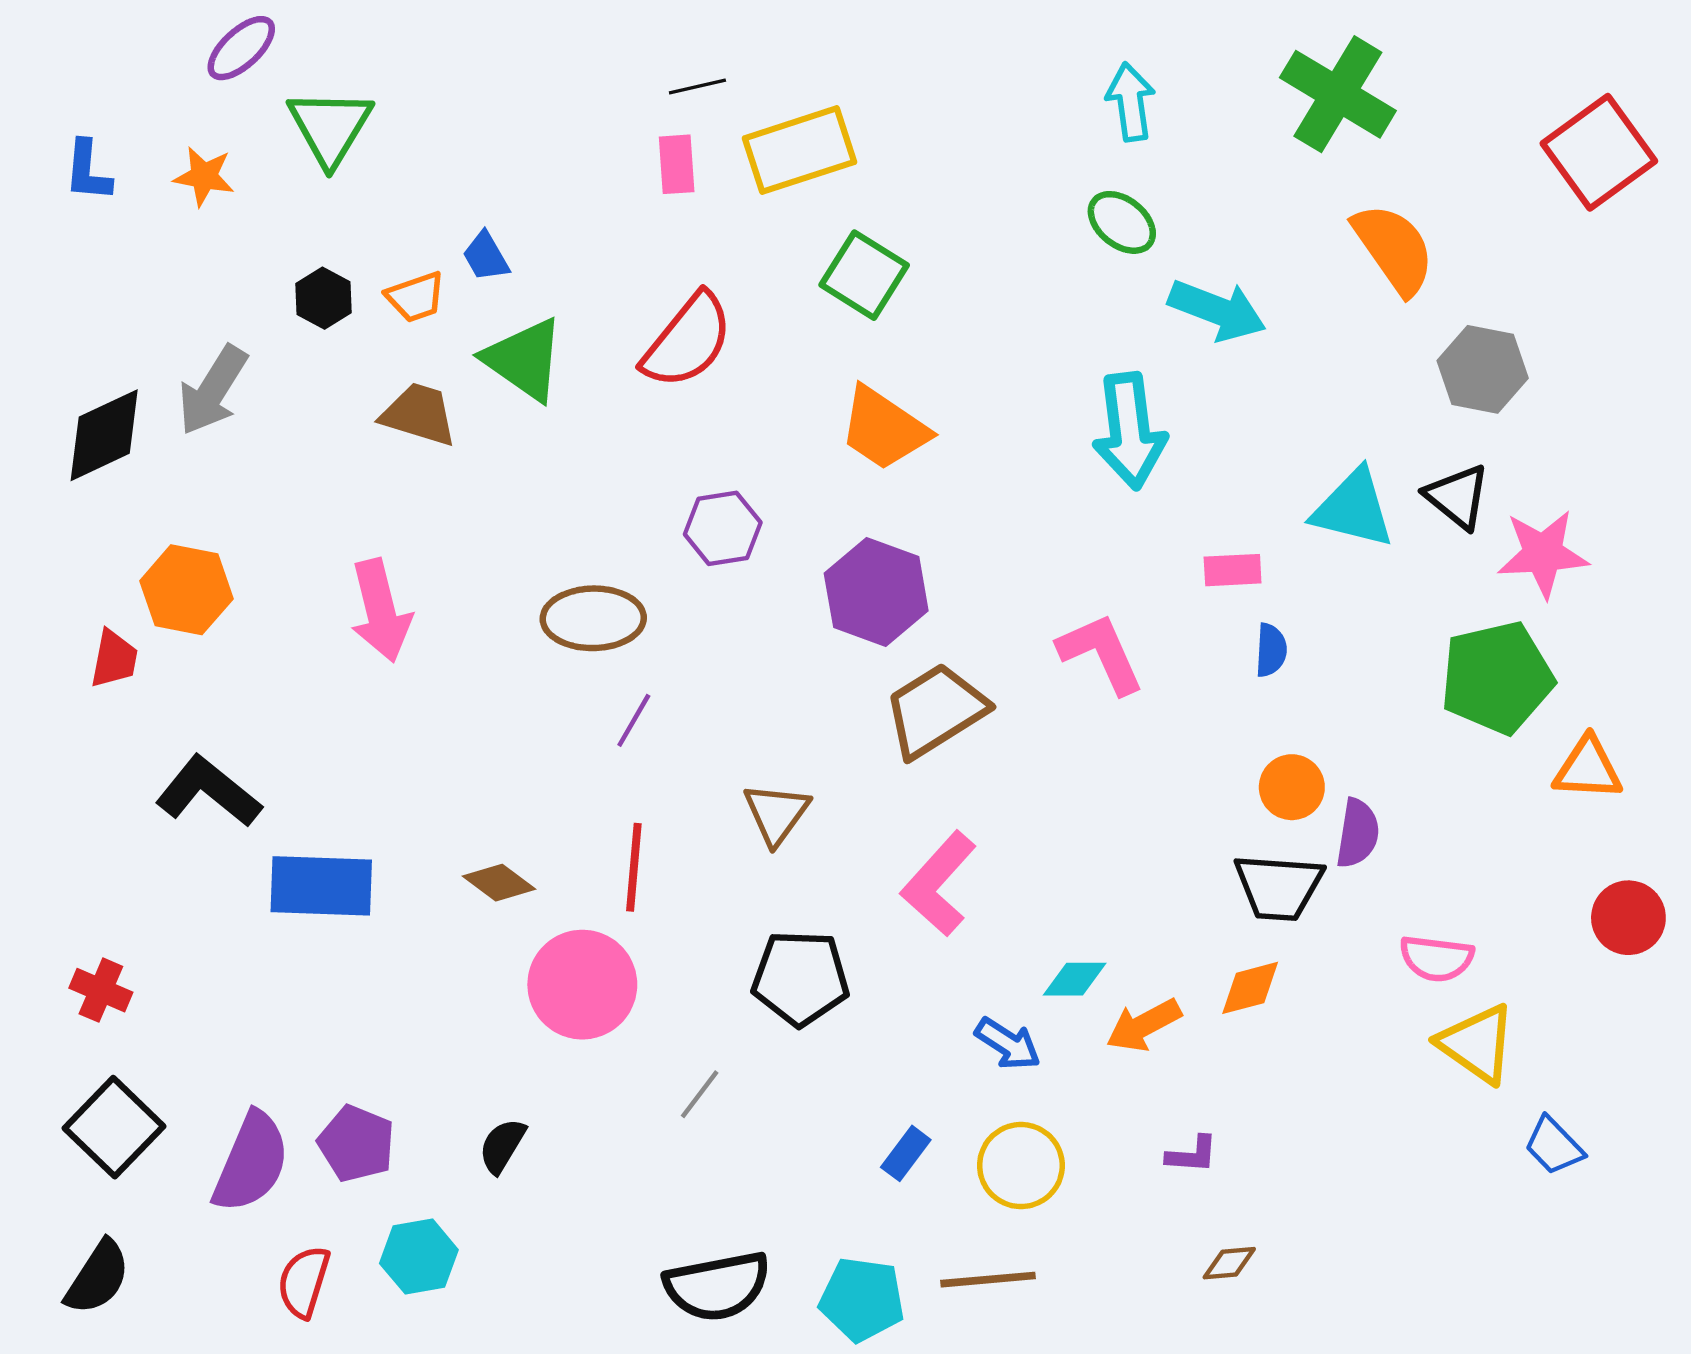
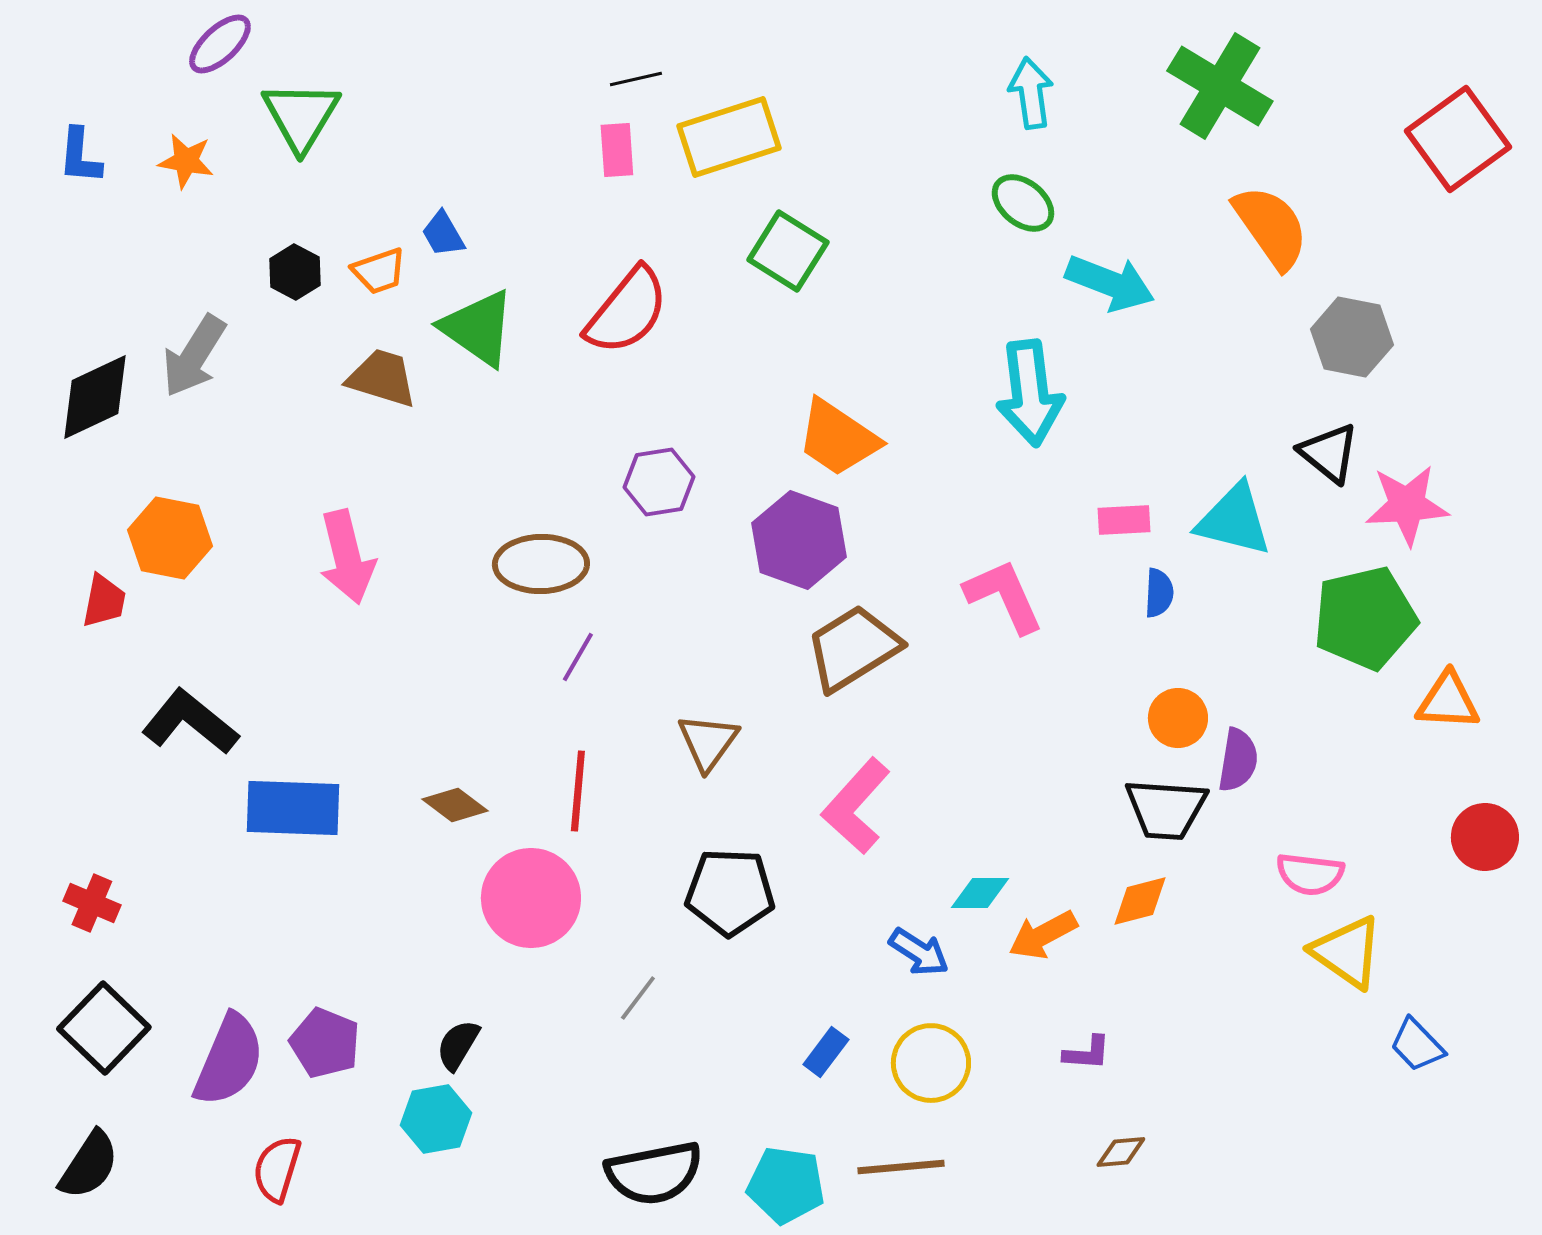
orange trapezoid: (884, 429) -> (838, 438), moved
cyan triangle: (1353, 509) -> (1234, 520), moved
cyan hexagon: (419, 1257) -> (436, 1119), moved

